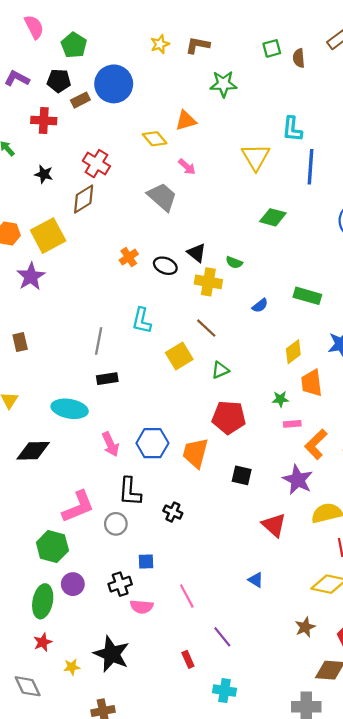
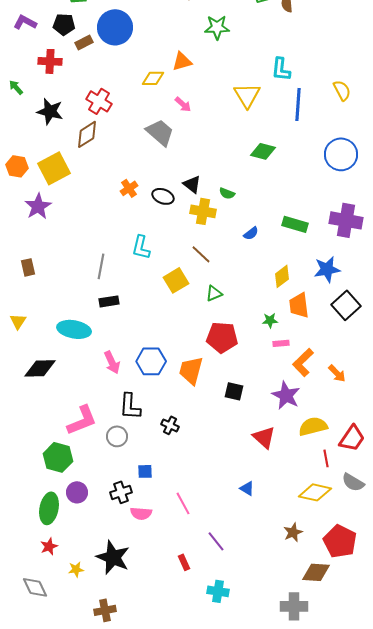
yellow diamond: (155, 139) -> (153, 78), turned -50
black star: (44, 174) -> (50, 111), size x1.5

